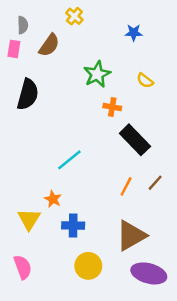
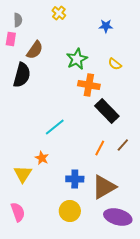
brown semicircle: (49, 45) -> (35, 50), moved
orange cross: (112, 107) -> (89, 85), size x1.5
blue cross: (73, 226) -> (75, 179), moved

